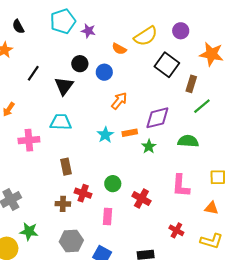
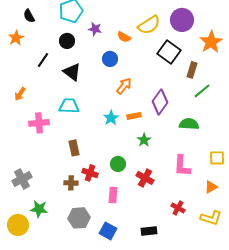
purple star: (88, 31) -> (95, 29), moved
purple circle: (181, 31) -> (182, 20), size x1.5
orange star: (211, 54) -> (211, 42), turned 30
black circle: (80, 64) -> (67, 41), moved
black triangle: (64, 86) -> (72, 72), turned -30
purple diamond: (157, 118) -> (160, 102), turned -40
green star: (149, 146) -> (144, 140), moved
orange triangle: (211, 208) -> (211, 187), turned -40

